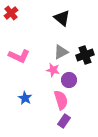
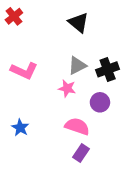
purple circle: (69, 80) -> (100, 102), moved
blue star: (25, 98) -> (20, 128), moved
pink semicircle: (61, 100) -> (77, 126), turned -54

